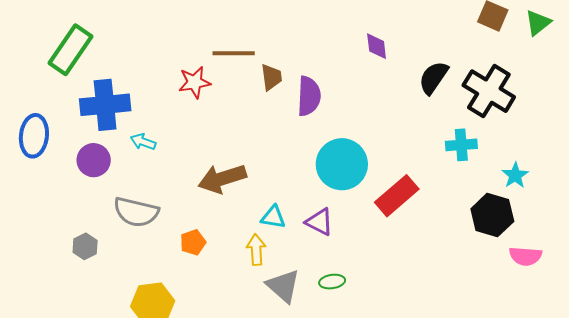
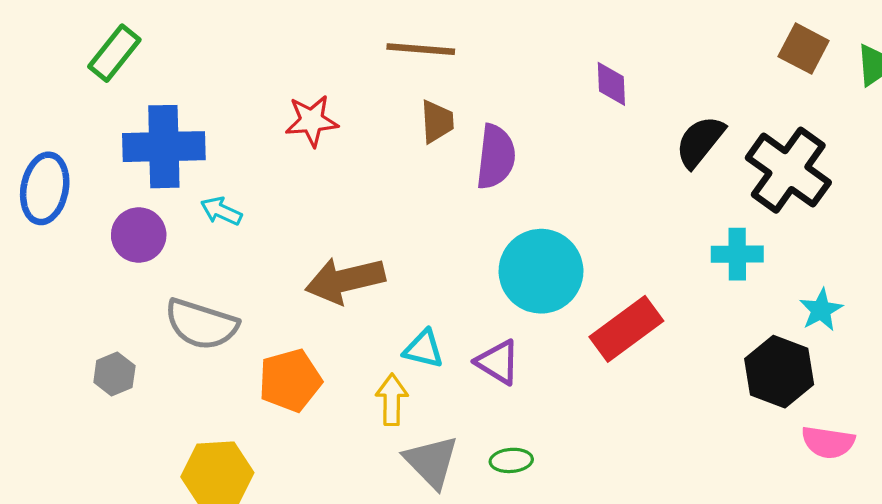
green rectangle: (71, 50) -> (114, 53), size x0.7
brown line: (234, 53) -> (421, 49), moved
orange pentagon: (193, 242) -> (290, 380), size x1.5

